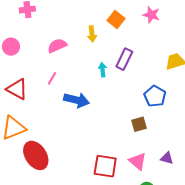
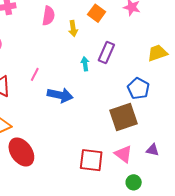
pink semicircle: (57, 46) -> (48, 16), moved, turned 126
brown square: (139, 124) -> (123, 117), size x1.8

